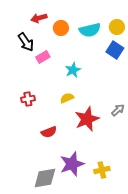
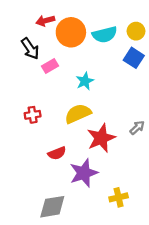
orange circle: (61, 28) -> (71, 32), size x1.6
yellow semicircle: (67, 98) -> (78, 114), size x1.6
purple star: (72, 164) -> (84, 173), moved

